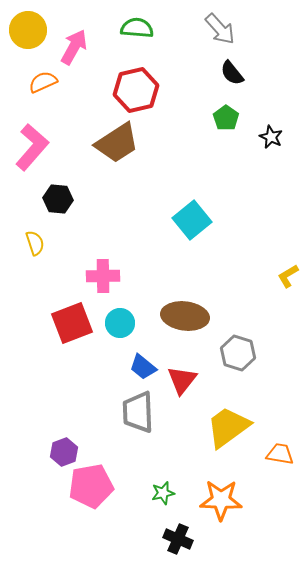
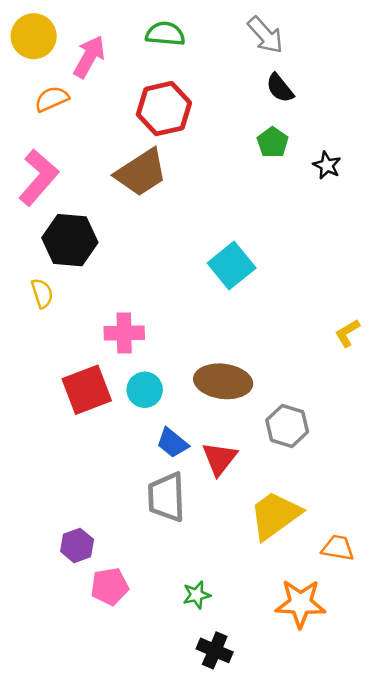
black hexagon: (58, 199) -> (70, 240), size x1.5
pink pentagon: (91, 486) -> (110, 586), size x0.7
orange star: (221, 500) -> (300, 603), moved

